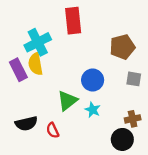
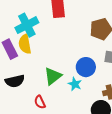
blue circle: (93, 80) -> (86, 67), moved
black semicircle: (26, 123) -> (15, 81), moved

